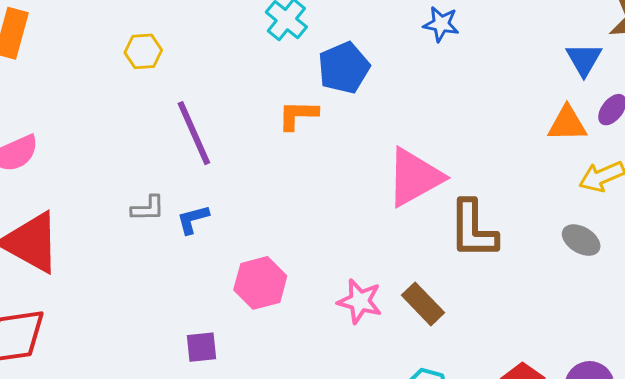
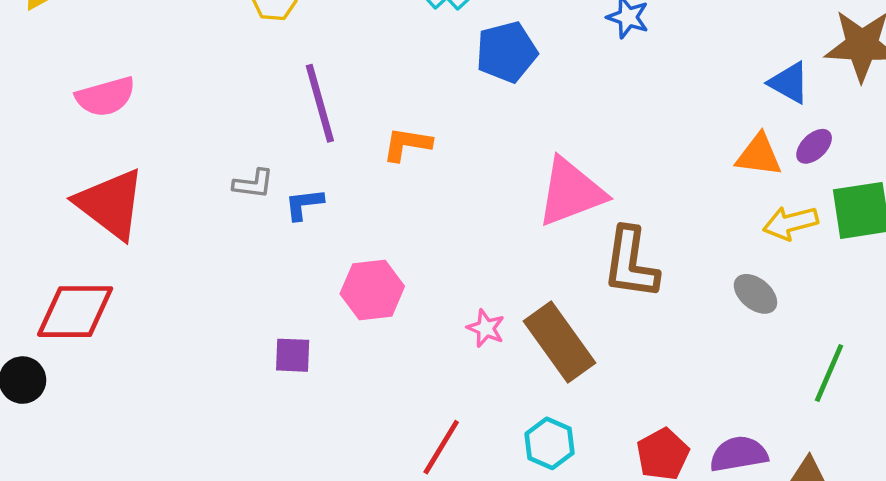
blue triangle: (584, 59) -> (789, 83), turned -39
orange L-shape: (298, 115) -> (407, 144), moved
pink star: (360, 301) -> (486, 328), size x0.7
brown rectangle: (423, 304) -> (560, 342), size x1.5

